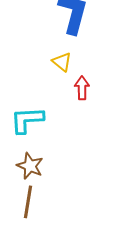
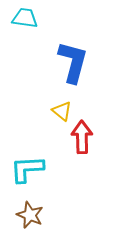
red arrow: (82, 88) -> (82, 137), size x1.4

